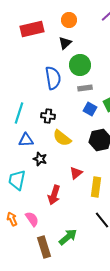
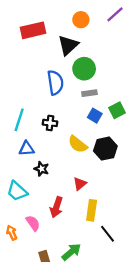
orange circle: (69, 20) -> (81, 20), moved
black triangle: (65, 43) -> (68, 45), size x1.5
yellow semicircle: (62, 138) -> (78, 144), moved
cyan trapezoid: (17, 180) -> (17, 191), turned -60
yellow rectangle: (96, 187) -> (92, 210), moved
pink semicircle: (32, 219) -> (33, 223), moved

